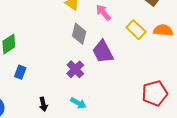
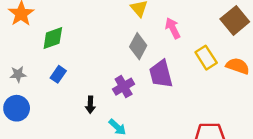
black arrow: (43, 104) -> (90, 105), moved

